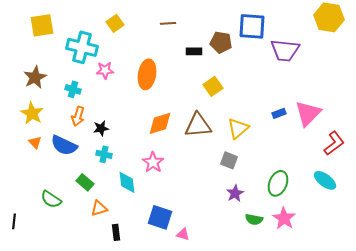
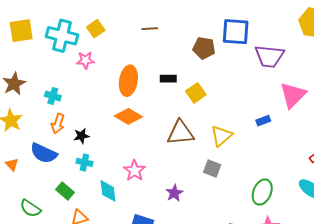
cyan cross: (82, 47) -> (62, 36), moved
black rectangle: (194, 51) -> (168, 79), moved
pink star: (105, 70) -> (85, 60), moved
pink triangle: (308, 113) -> (293, 95), moved
orange diamond: (160, 123) -> (128, 116), moved, turned 48
orange triangle: (35, 142) -> (12, 164), moved
purple star: (235, 193) -> (174, 193), moved

